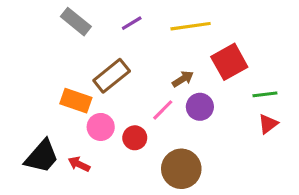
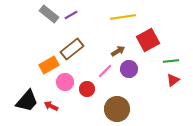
purple line: (132, 23) -> (71, 15), moved
orange rectangle: (76, 101) -> (49, 65), turned -48

